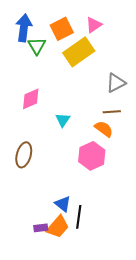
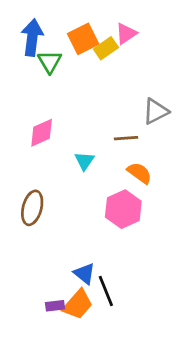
yellow rectangle: (79, 52) -> (106, 48), moved, size x0.6
brown line: (112, 112) -> (126, 138), moved
black line: (79, 217) -> (106, 291), turned -30

